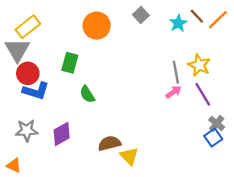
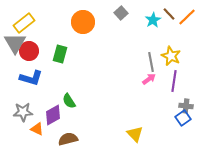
red circle: (28, 73) -> (29, 51), moved
green semicircle: (87, 94) -> (69, 101), moved
purple line: (203, 94) -> (174, 81), turned 40
gray cross: (217, 123) -> (186, 106), turned -32
brown semicircle: (109, 143) -> (68, 139), moved
yellow triangle: (129, 156) -> (135, 134), moved
orange triangle: (14, 165) -> (37, 129), moved

